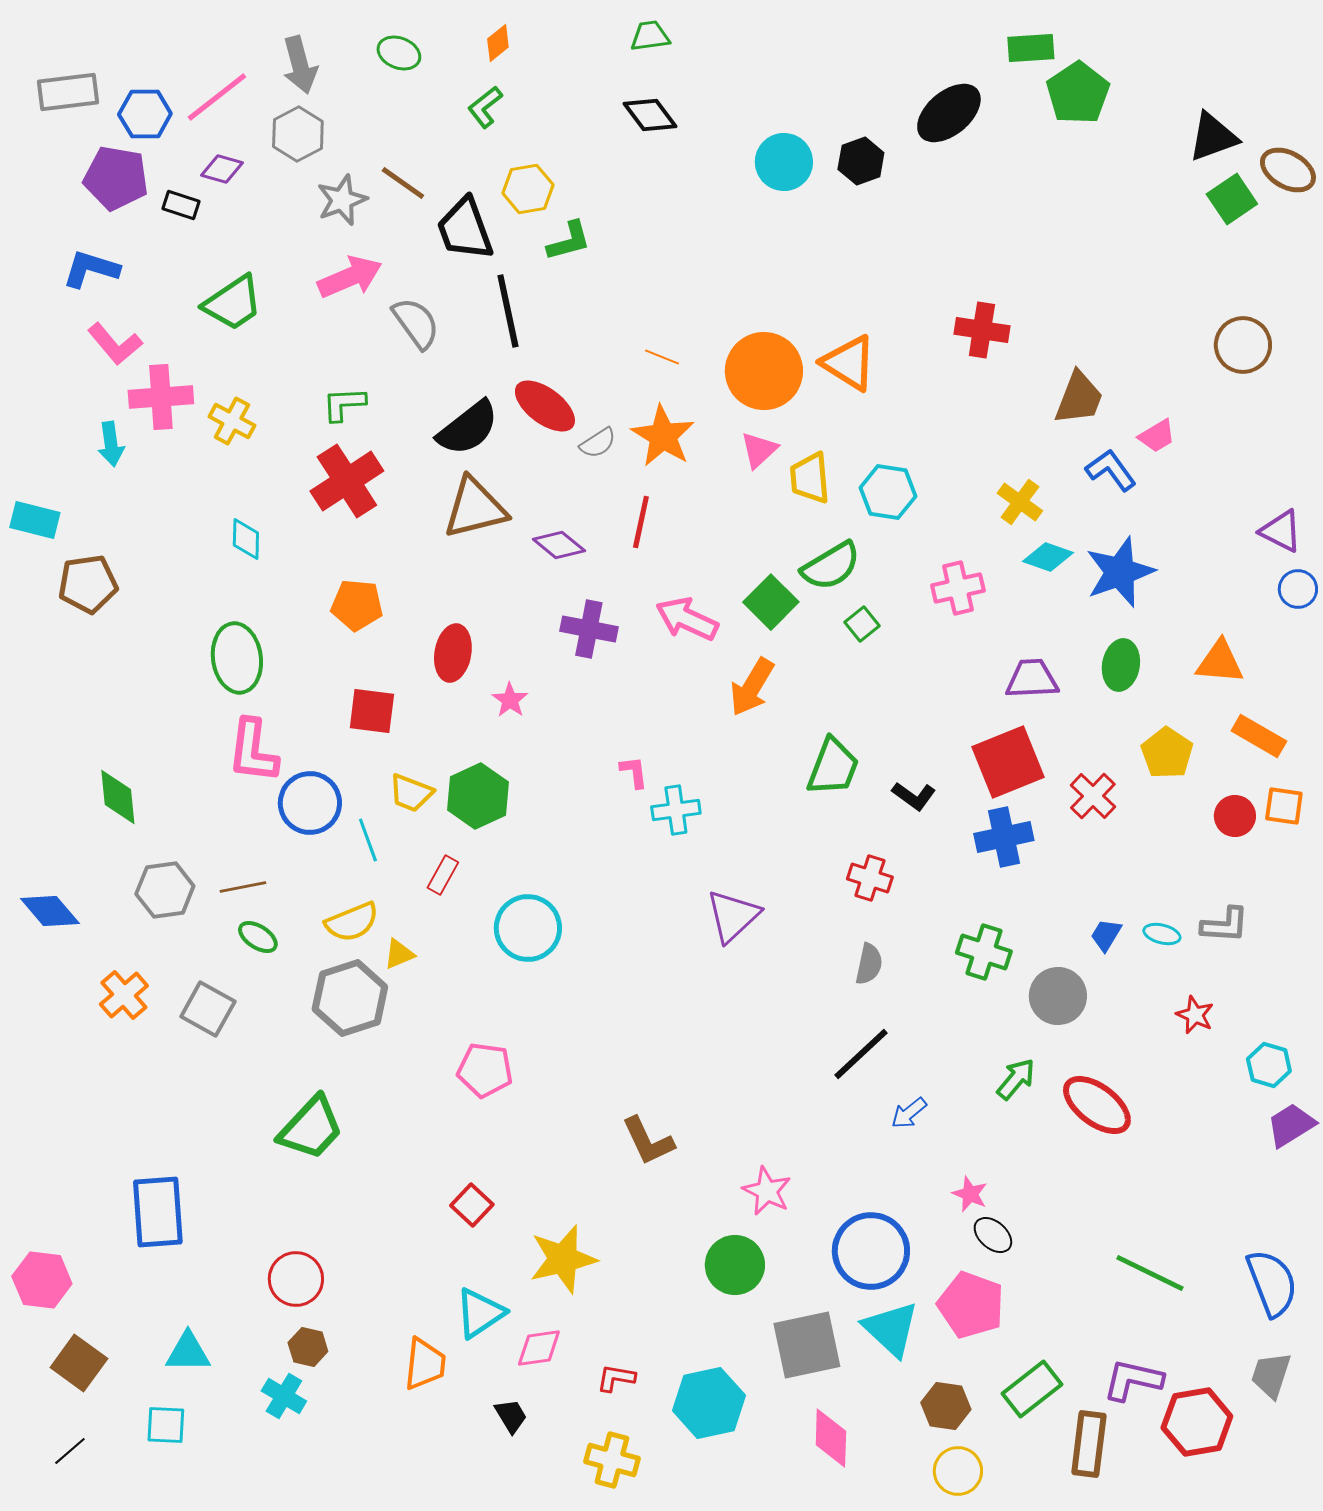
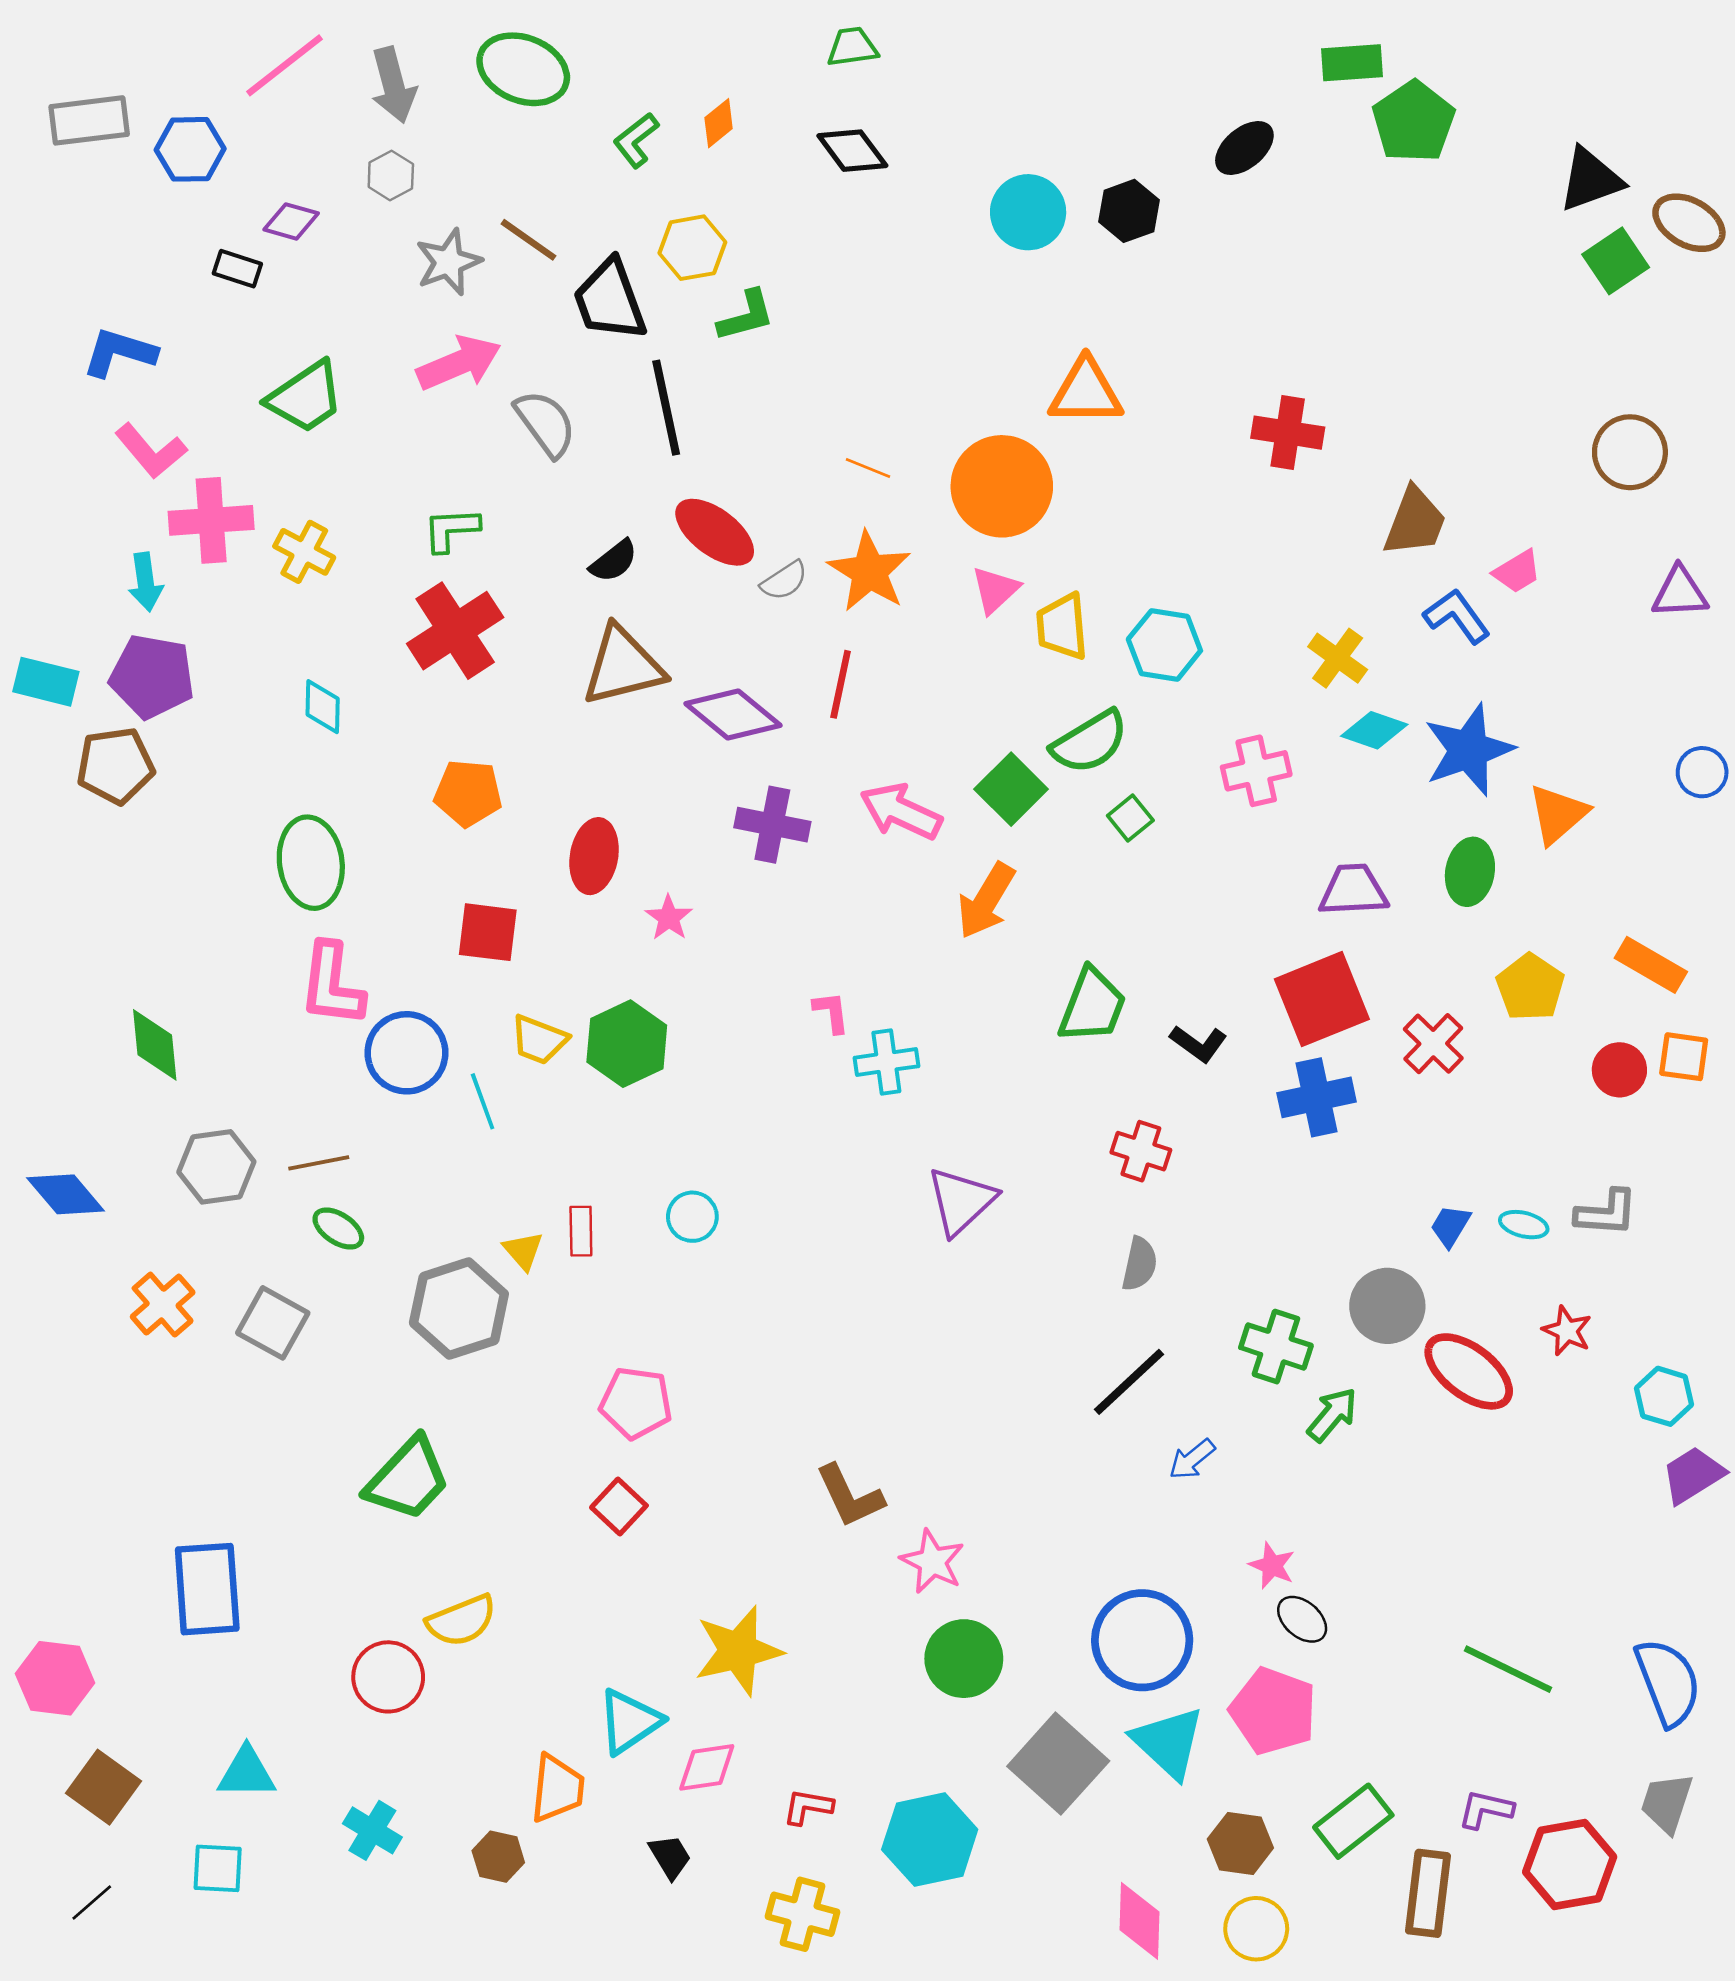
orange diamond: (498, 43) -> (719, 123), moved
green ellipse: (399, 53) -> (523, 69), size x1.6
pink line: (217, 97) -> (285, 65), moved
black ellipse: (949, 113) -> (1244, 148), size x0.7
gray hexagon: (298, 134) -> (391, 176), size x0.7
purple pentagon: (116, 178) -> (152, 676), moved
orange triangle: (849, 363) -> (1086, 392), moved, turned -32
black semicircle: (468, 428) -> (614, 561), size x0.6
purple triangle: (1281, 531) -> (1680, 593), moved, turned -30
purple diamond: (559, 545) -> (733, 714), size x1.4
orange triangle: (1220, 662) -> (1558, 814), moved, turned -46
red rectangle: (443, 875) -> (581, 1231), moved, turned -30
yellow semicircle: (352, 922) -> (462, 1621), moved
cyan circle: (528, 928) -> (692, 1217), size x0.6
green cross: (984, 952) -> (1276, 1347), moved
yellow triangle: (399, 954) -> (523, 1251), turned -48
red ellipse: (1097, 1105) -> (1469, 1371), moved
pink star: (767, 1191) -> (932, 1562), moved
red square: (472, 1205) -> (619, 1506), moved
gray square: (807, 1345) -> (1058, 1764), turned -36
brown hexagon: (308, 1347) -> (498, 1857), moved
purple L-shape: (1133, 1380) -> (1486, 1809), size x0.7
pink diamond: (831, 1438) -> (1140, 1921), moved

